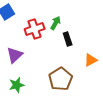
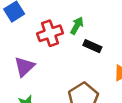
black rectangle: (68, 39) -> (92, 46), turned -48

